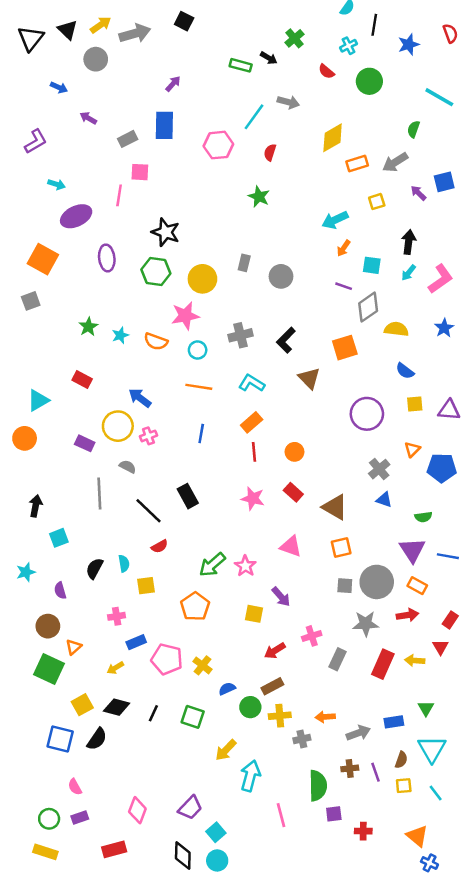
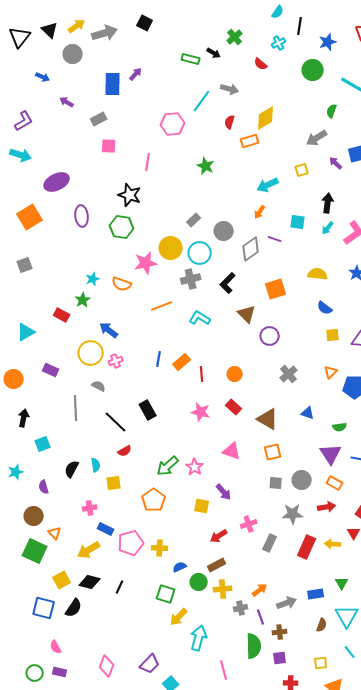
green circle: (369, 81) -> (313, 70), moved
blue rectangle: (164, 125) -> (113, 84), moved
red semicircle: (270, 152) -> (230, 122), moved
orange rectangle: (357, 163) -> (250, 141), moved
cyan arrow: (56, 184) -> (21, 155), moved, size x1.5
pink line: (119, 195) -> (148, 162), moved
orange arrow: (344, 248) -> (260, 212), moved
orange square: (43, 259) -> (30, 217), turned 30
gray rectangle: (244, 263) -> (194, 220), turned 32
yellow circle: (202, 279) -> (171, 248), moved
gray square: (31, 301) -> (25, 265), moved
gray diamond: (368, 307) -> (251, 249), moved
green star: (88, 327) -> (83, 300), moved
cyan circle: (198, 350) -> (200, 253), moved, size x1.5
orange line: (199, 387) -> (162, 306), moved, turned -30
purple circle: (367, 414) -> (270, 336), moved, size x0.7
orange rectangle: (252, 422) -> (182, 362), moved
orange circle: (25, 438) -> (14, 379), moved
purple rectangle: (85, 443) -> (51, 370), moved
gray cross: (379, 469) -> (289, 374), moved
gray circle: (377, 582) -> (302, 480), size x0.7
blue rectangle: (136, 642) -> (106, 529), turned 49
orange triangle: (74, 647) -> (55, 533), turned -32
pink pentagon: (167, 659) -> (131, 543), turned -30
yellow cross: (202, 665) -> (160, 548), turned -35
yellow arrow: (115, 668) -> (89, 550), size x1.6
green square: (193, 717) -> (166, 594), moved
orange arrow: (325, 717) -> (260, 590), turned 147
purple line: (375, 772) -> (261, 617), moved
yellow square: (404, 786) -> (321, 663), moved
purple square: (334, 814) -> (280, 658), moved
purple rectangle: (80, 818) -> (60, 672), turned 32

